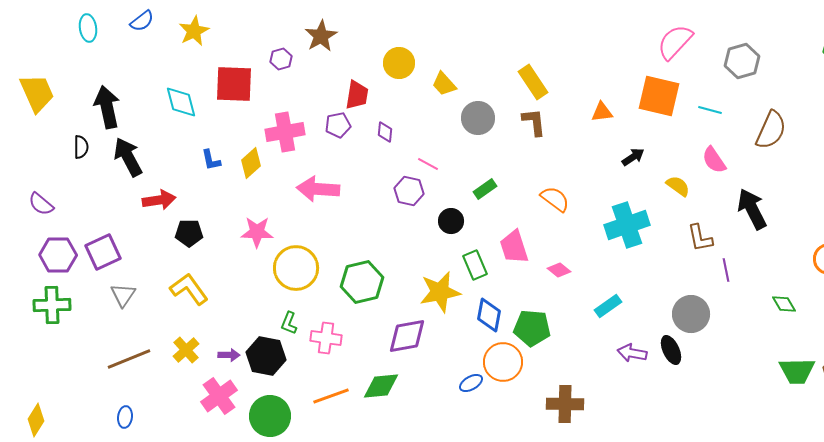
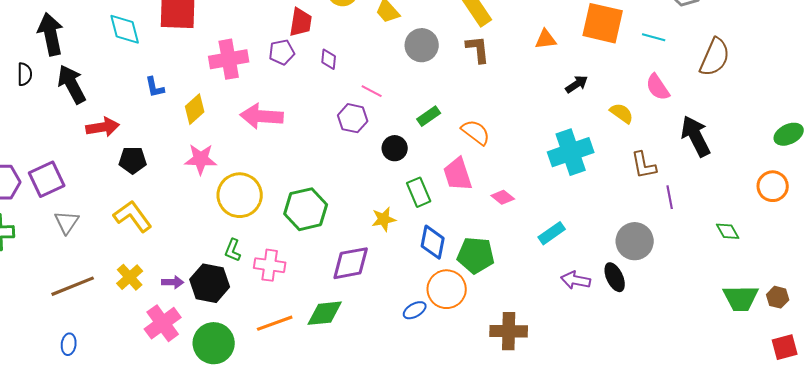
yellow diamond: (251, 163) -> (195, 109), moved
orange semicircle: (555, 199) -> (476, 132), moved
yellow star: (440, 292) -> (384, 219), size x0.6

